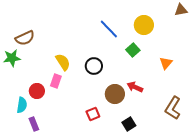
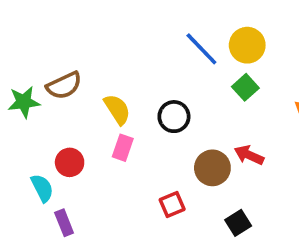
yellow circle: (144, 25) -> (247, 45), moved
brown semicircle: (25, 38) -> (64, 85), moved
pink rectangle: (56, 81) -> (123, 148), moved
cyan semicircle: (22, 105) -> (42, 188), turned -35

